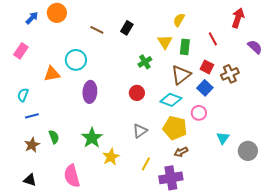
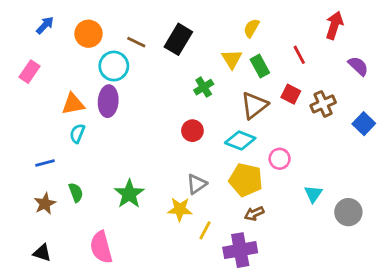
orange circle: (57, 13) -> (88, 34), moved
black rectangle: (127, 28) -> (178, 39), size x1.5
green rectangle: (185, 47) -> (260, 66), turned -35
cyan circle: (76, 60) -> (114, 66), moved
blue square: (205, 88) -> (364, 124), moved
purple ellipse: (90, 92) -> (108, 101), moved
cyan semicircle: (23, 95) -> (77, 133), moved
yellow star: (111, 157) -> (180, 209), moved, turned 30

